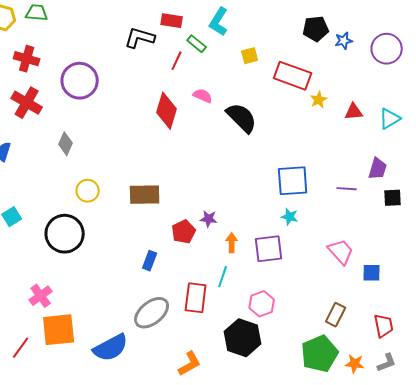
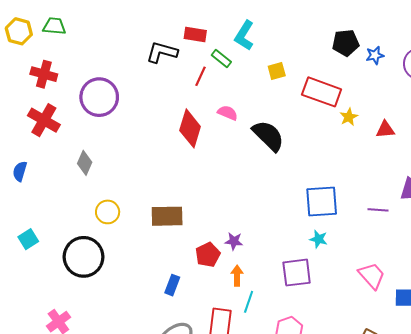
orange arrow: (232, 243) -> (237, 276), moved

